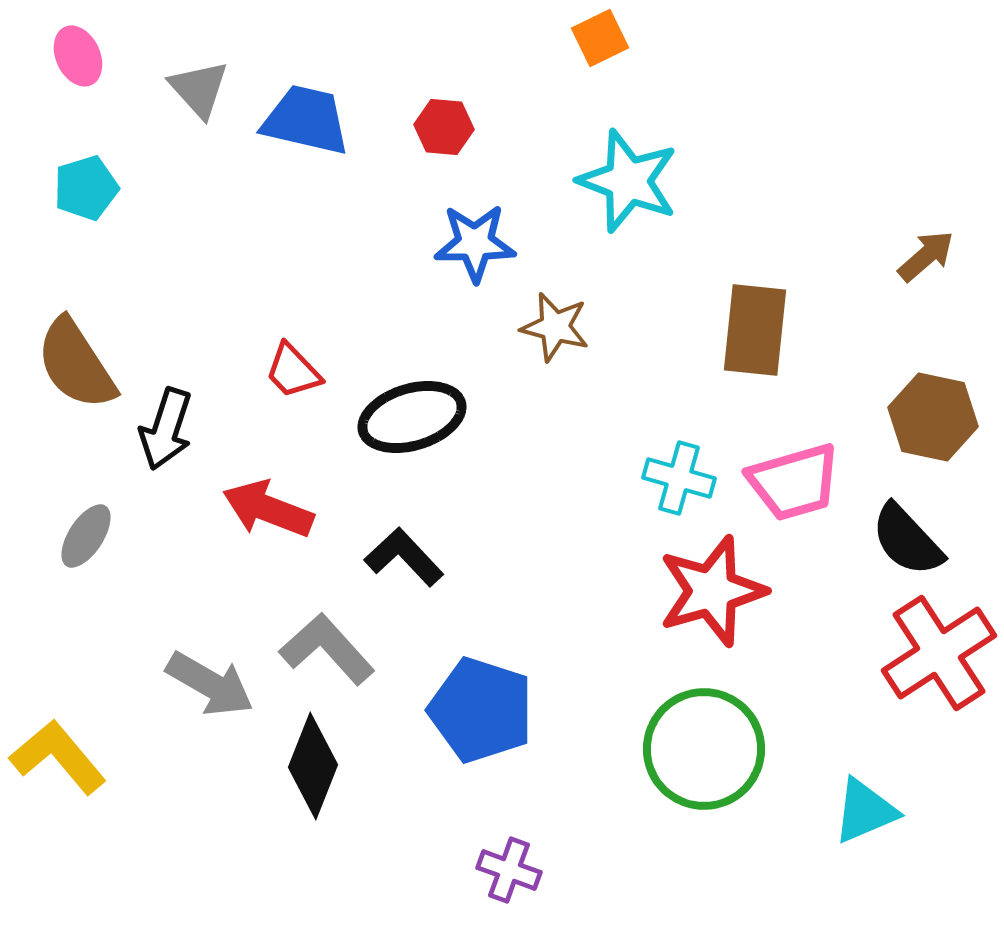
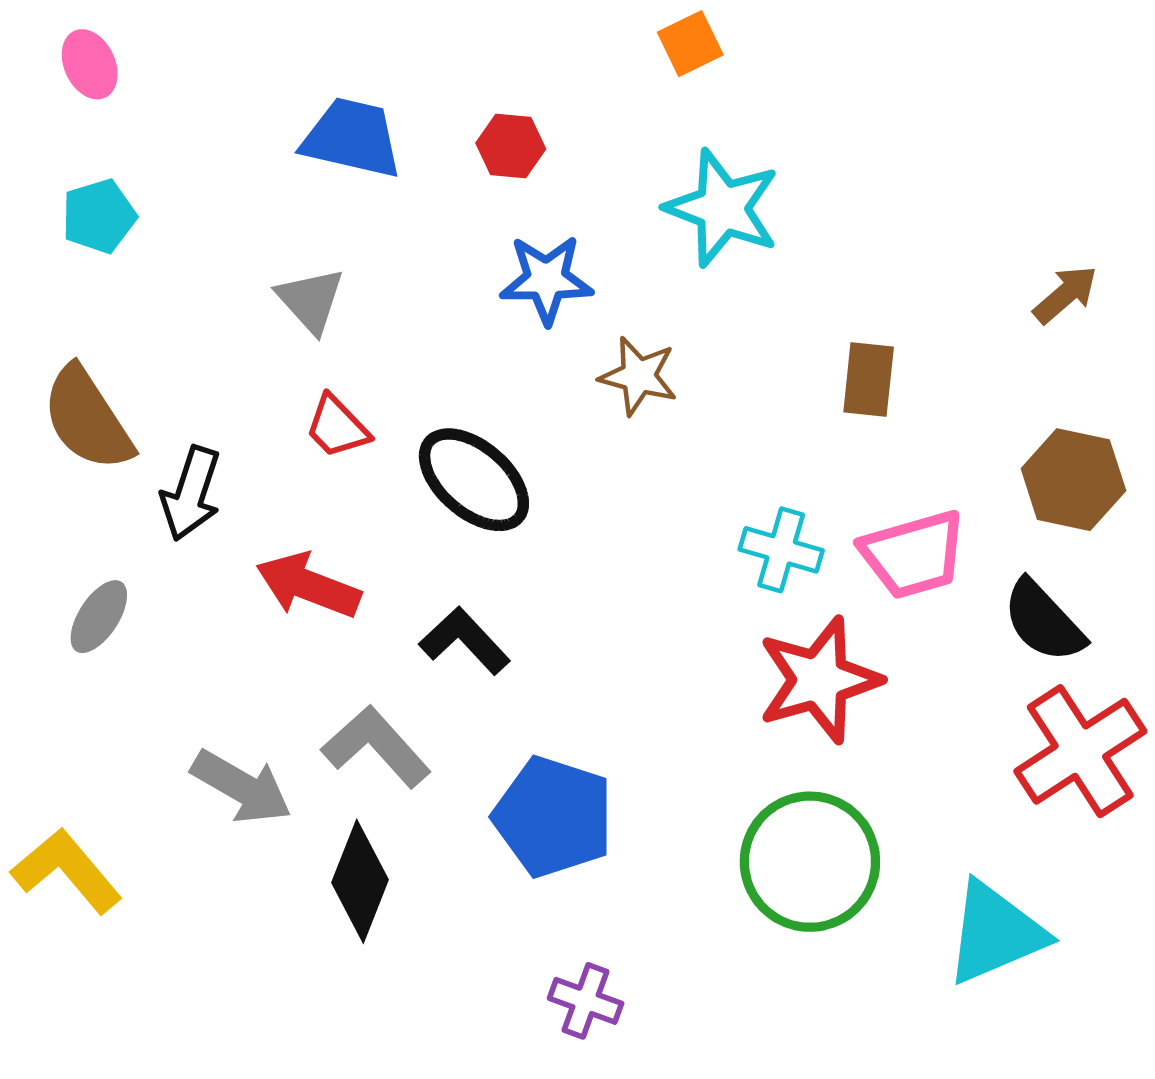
gray triangle: (199, 89) -> (311, 300), moved
brown rectangle: (755, 330) -> (869, 380), size x0.7
black ellipse: (412, 417) -> (474, 480), turned 58
cyan triangle: (865, 811) -> (995, 933), size x1.4

